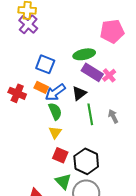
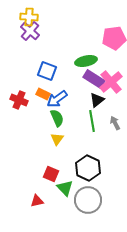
pink cross: (109, 75) -> (111, 82), size x1.6
black triangle: (79, 93) -> (97, 100), moved
red square: (60, 155) -> (51, 174), moved

